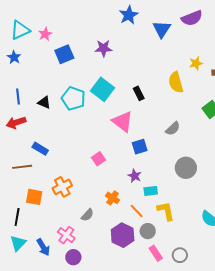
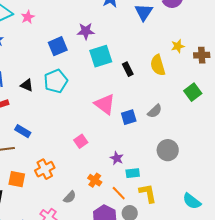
blue square: (64, 54) -> (58, 46), moved
cyan square: (102, 89) -> (101, 56), moved, turned 35
black rectangle: (139, 93) -> (128, 69), moved
cyan pentagon: (73, 98) -> (56, 81), turned 30
blue square: (140, 147) -> (129, 117), moved

